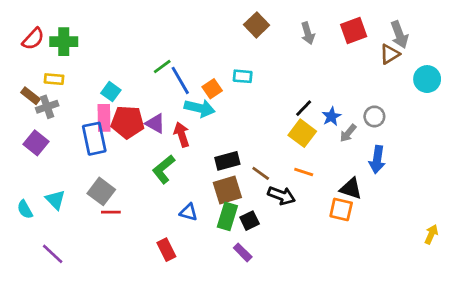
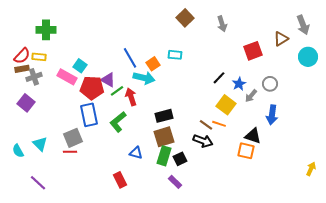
red square: (354, 31) -> (253, 51), moved
gray arrow: (399, 35) -> (303, 25), moved
red semicircle: (33, 39) -> (22, 56), moved
green line: (162, 67) -> (117, 91), moved
brown rectangle: (30, 96) -> (22, 69), turned -48
pink rectangle: (104, 118) -> (67, 77), moved, turned -60
purple triangle: (155, 123) -> (108, 80), moved
yellow square: (302, 133) -> (226, 105), moved
blue rectangle: (94, 139) -> (89, 115), moved
brown line: (261, 173) -> (206, 125), moved
gray square: (101, 191) -> (73, 138), turned 30
red line: (111, 212) -> (70, 152), moved

